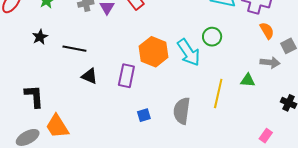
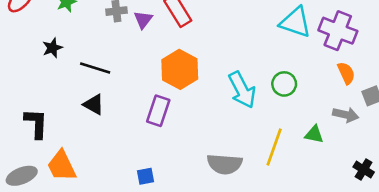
green circle: (212, 37) -> (284, 84), moved
orange hexagon: (154, 52) -> (180, 69), moved
black triangle: (89, 76) -> (94, 104), moved
gray semicircle: (182, 111) -> (225, 164), turned -100
blue square: (144, 115) -> (145, 176), moved

